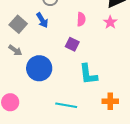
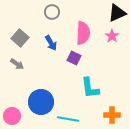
pink semicircle: (81, 19) -> (83, 33), size x1.6
blue arrow: (42, 20) -> (51, 43), moved
blue circle: (39, 68) -> (41, 102), moved

